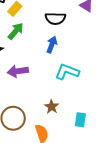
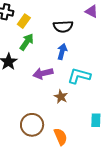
purple arrow: (18, 71) -> (43, 73), moved
brown star: (52, 107) -> (61, 97), moved

